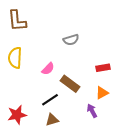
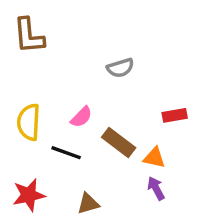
yellow semicircle: (15, 58) -> (29, 122), moved
orange triangle: (102, 93) -> (154, 158), moved, turned 40
black line: (50, 100) -> (66, 153), moved, turned 54

